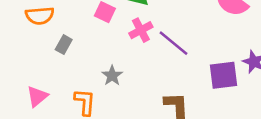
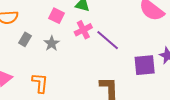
gray star: (112, 76) -> (52, 43), moved

